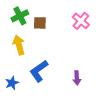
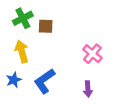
pink cross: (81, 21) -> (92, 54), moved
blue star: (12, 83) -> (14, 80), moved

